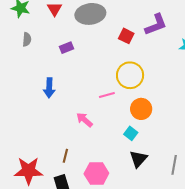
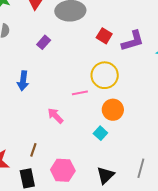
purple L-shape: (156, 25) -> (133, 41), moved
purple rectangle: (66, 48) -> (44, 42), turned -32
black triangle: (138, 159) -> (106, 175), moved

